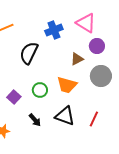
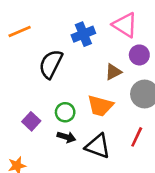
red line: (94, 119) -> (137, 137), moved
black arrow: (35, 120) -> (66, 137), moved, turned -32

